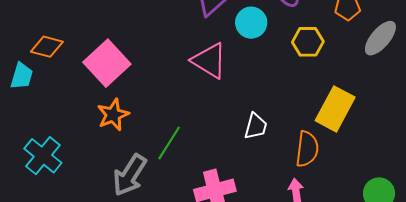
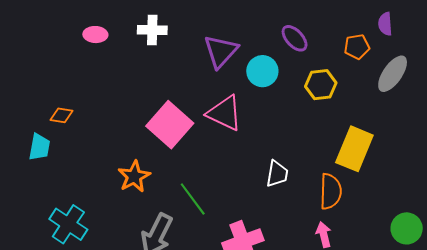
orange diamond: (47, 47) -> (61, 115), size x0.7
pink square: (107, 63) -> (170, 125), moved
green line: (169, 143) -> (193, 199), turned -63

